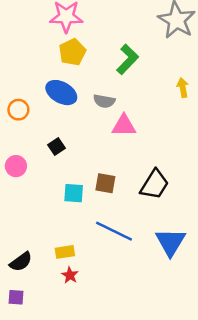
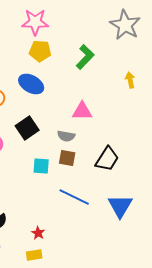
yellow pentagon: (72, 52) -> (40, 51), turned 30
gray semicircle: (104, 101) -> (66, 136), moved
black square: (56, 146) -> (27, 128), size x1.6
yellow rectangle: (65, 252) -> (34, 255), moved

